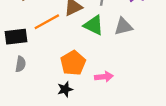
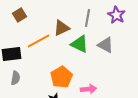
gray triangle: (123, 26) -> (106, 45), turned 42

